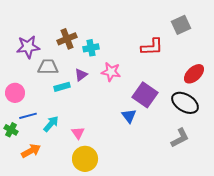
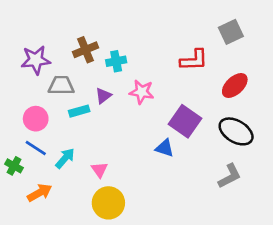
red ellipse: (194, 74) -> (235, 85), moved
pink circle: (15, 93) -> (36, 119), moved
blue line: (28, 116) -> (36, 148), turned 48
blue triangle: (129, 116) -> (165, 148), turned -35

